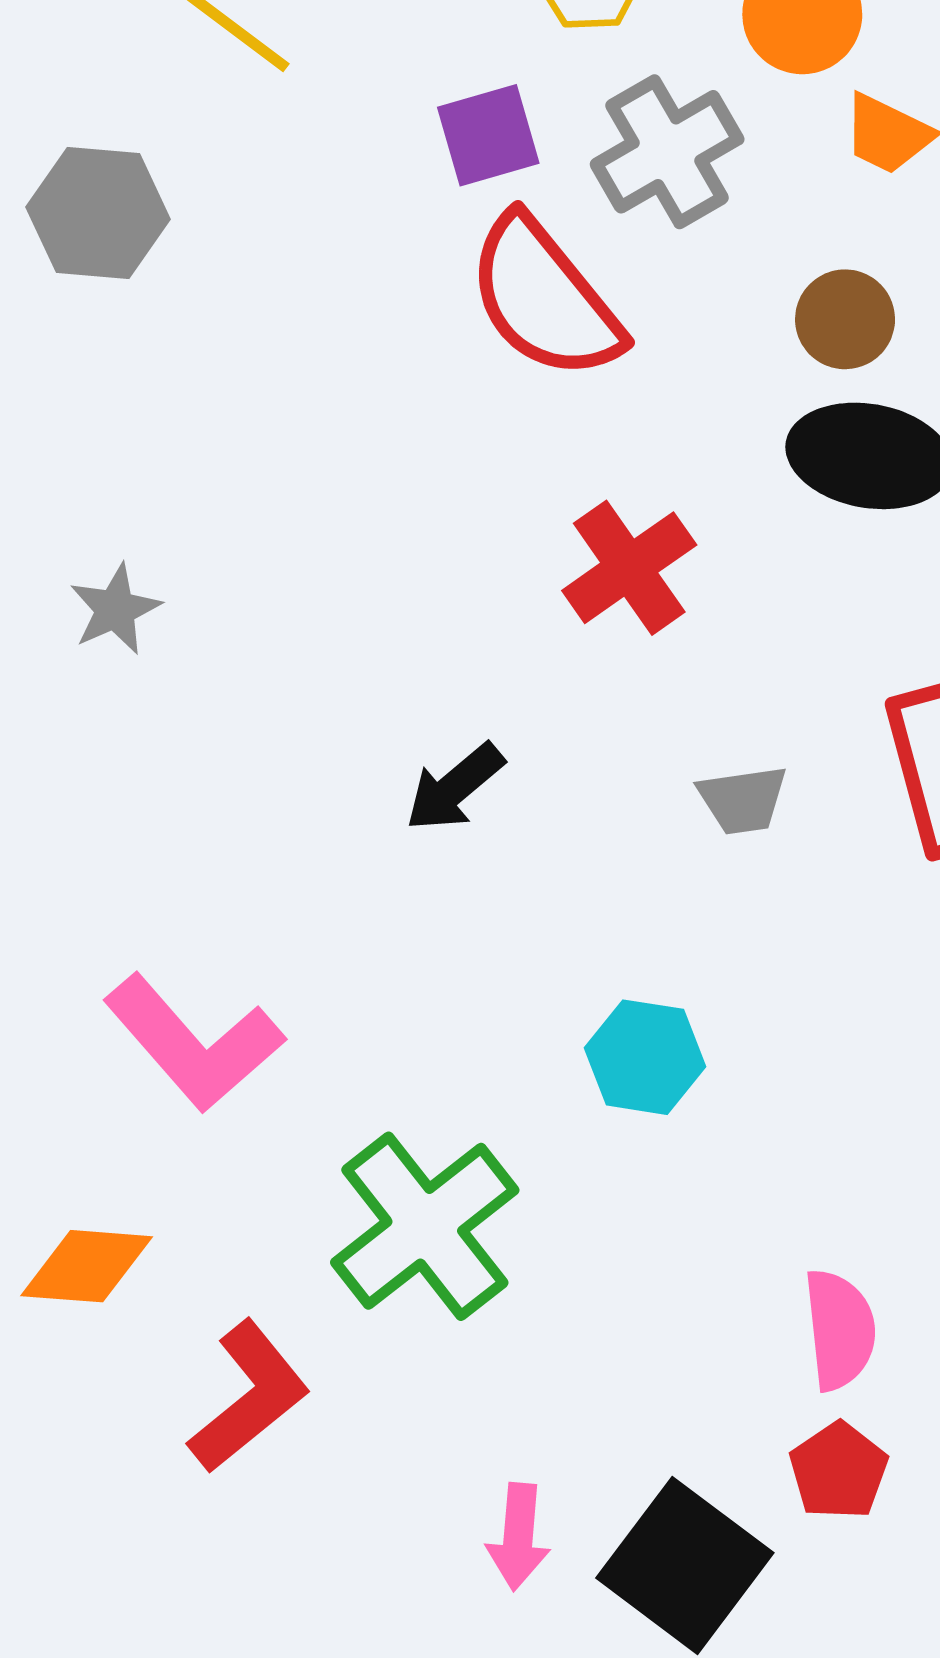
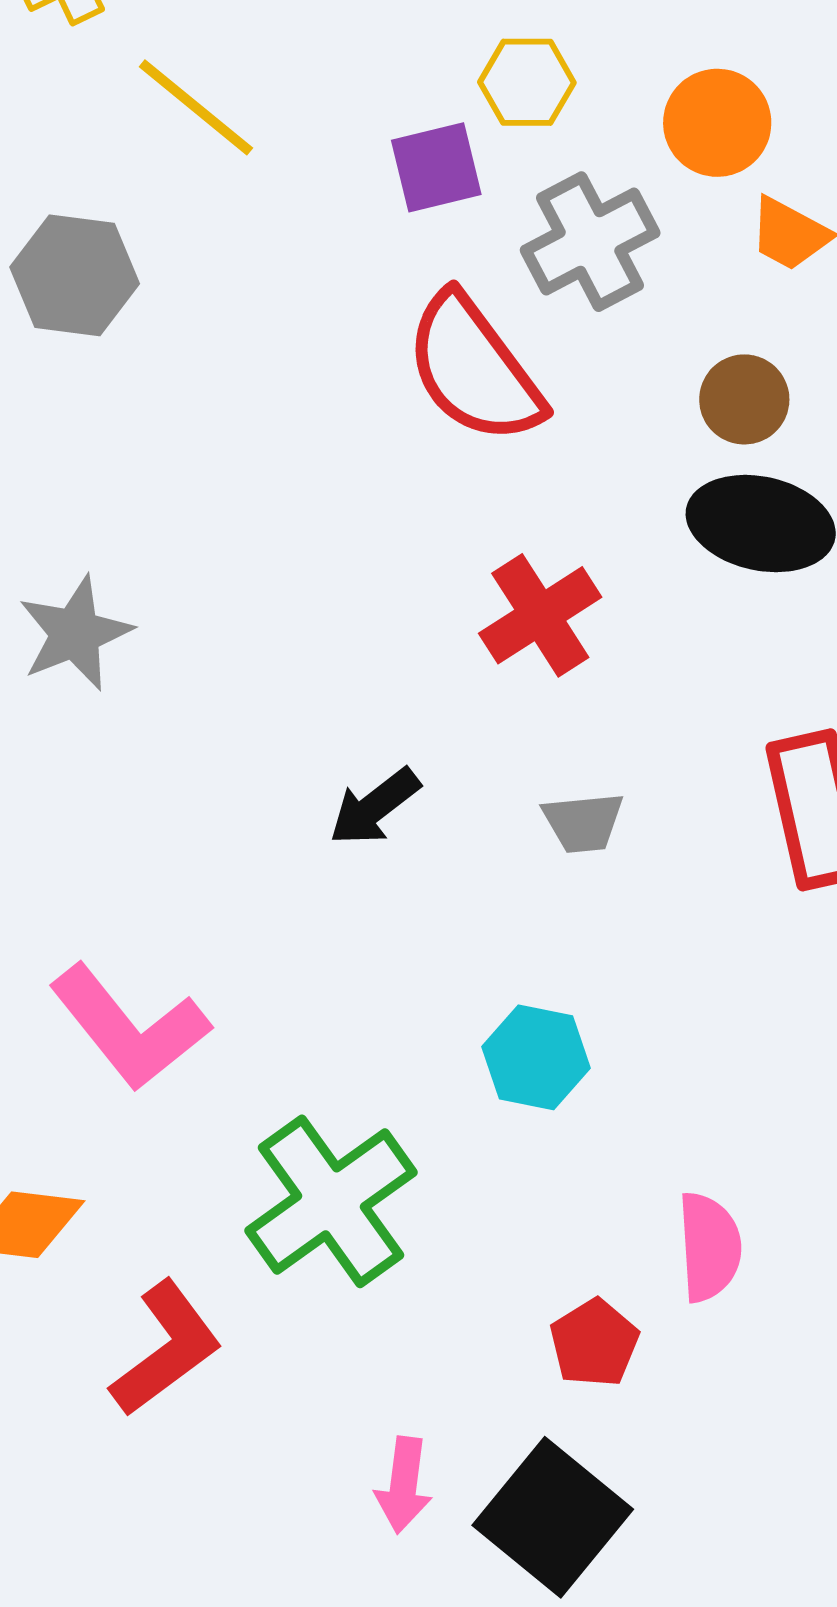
purple square: (488, 135) -> (436, 167), moved
gray star: (115, 609) -> (75, 633), size x1.4
gray trapezoid: (743, 800) -> (583, 822), moved
pink semicircle: (840, 1330) -> (709, 1247), moved
red pentagon: (839, 1471) -> (594, 1343), moved

